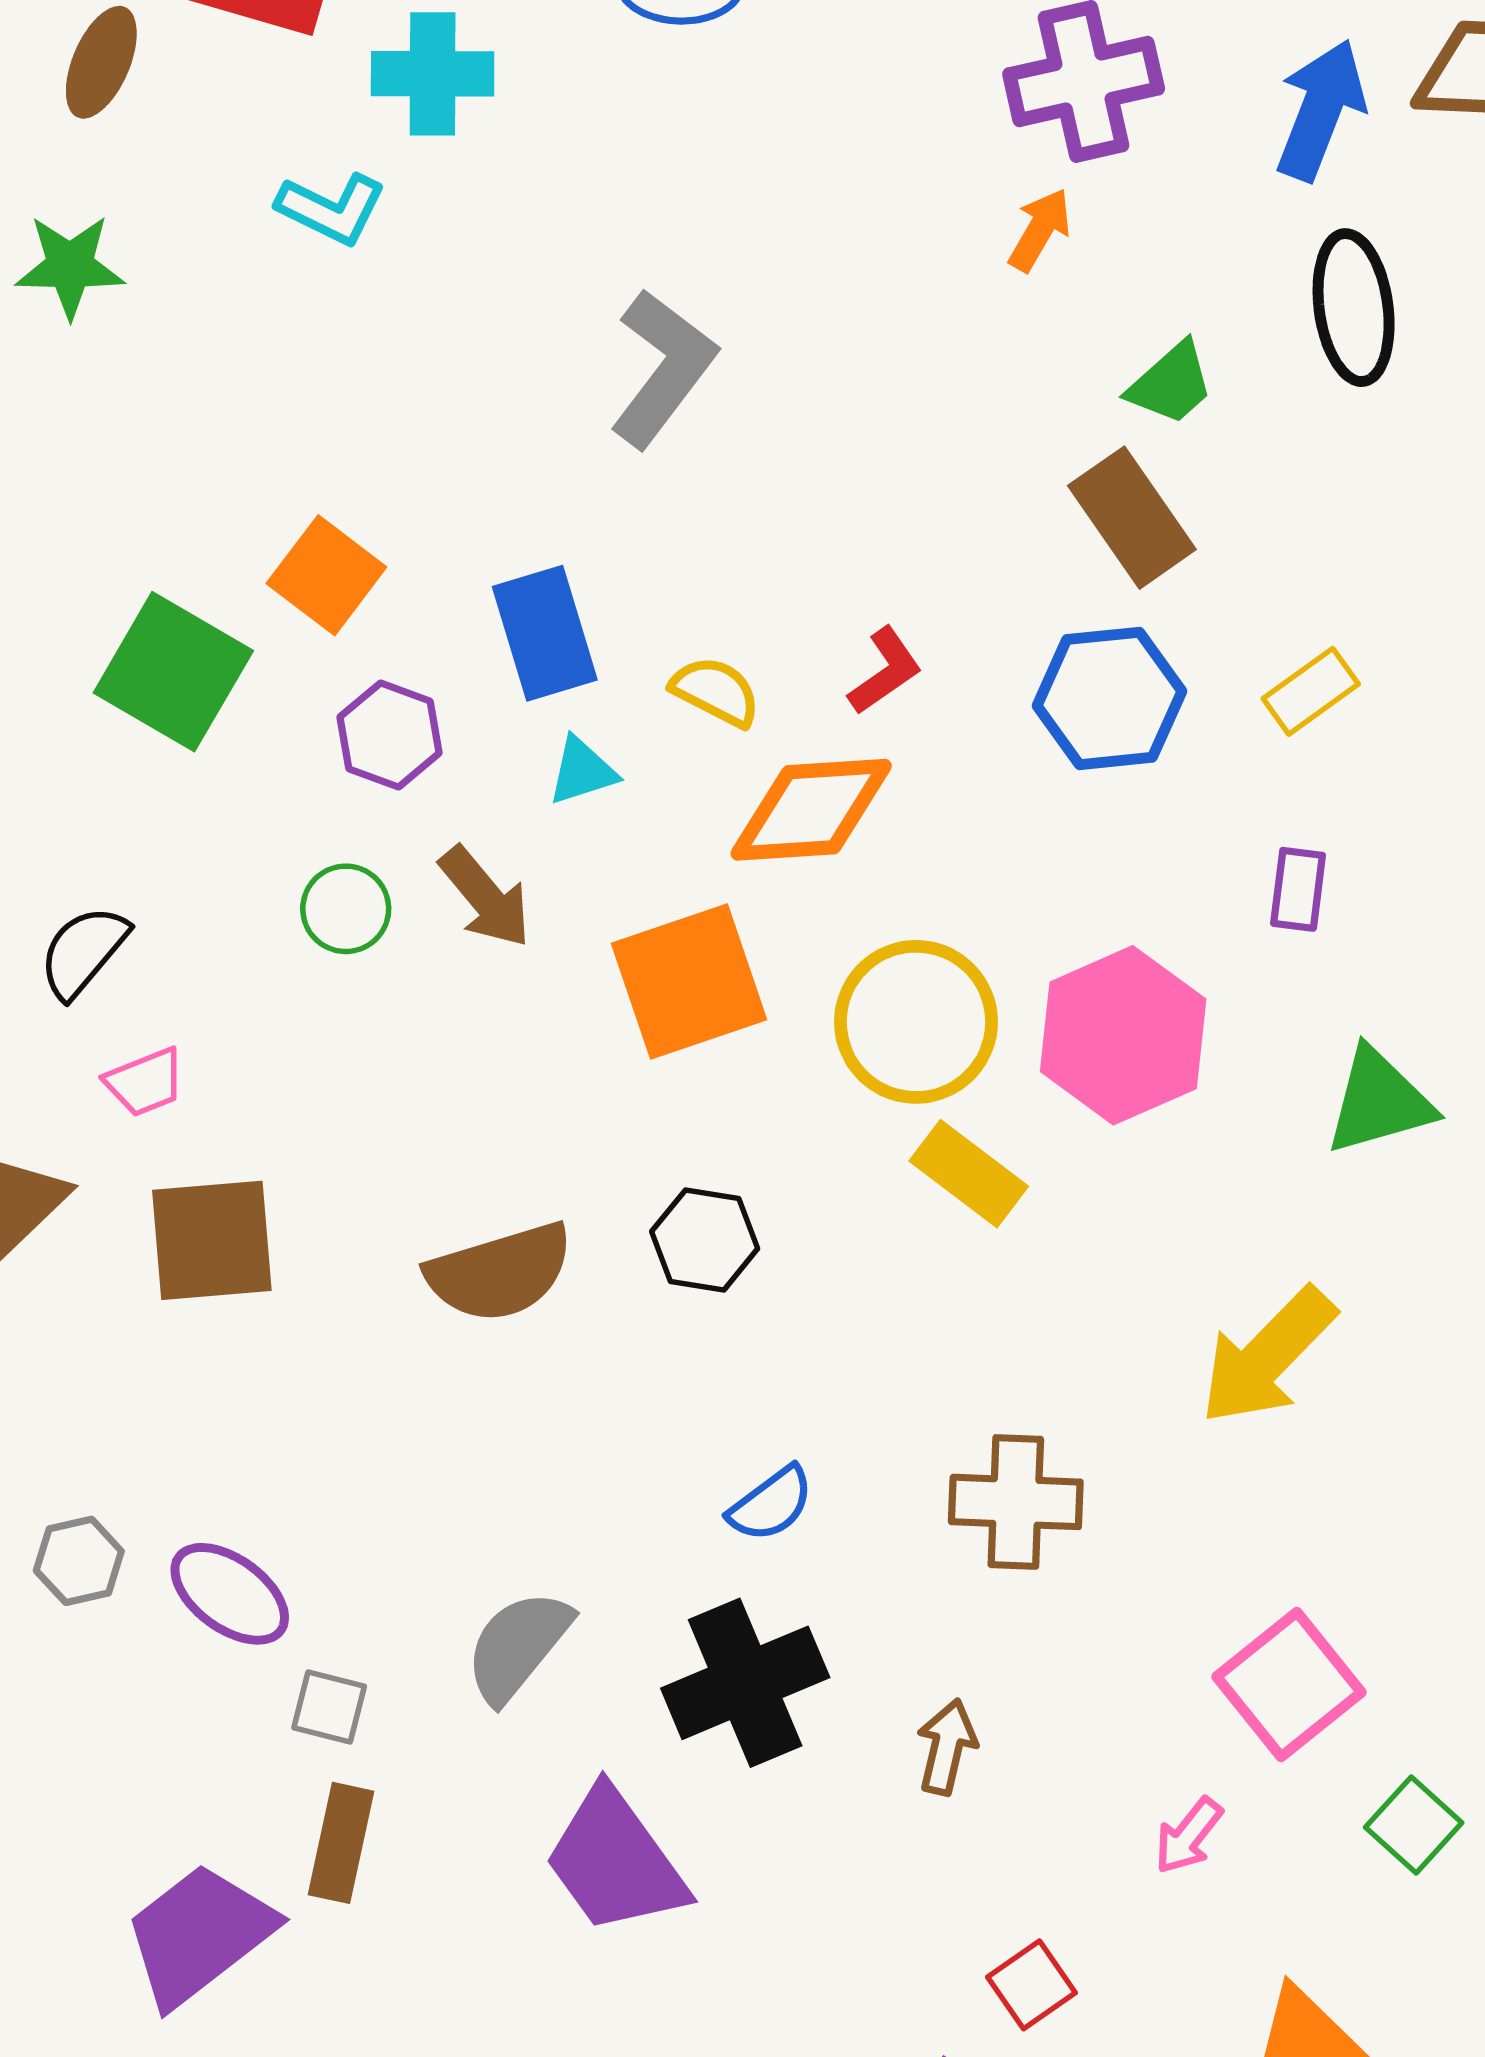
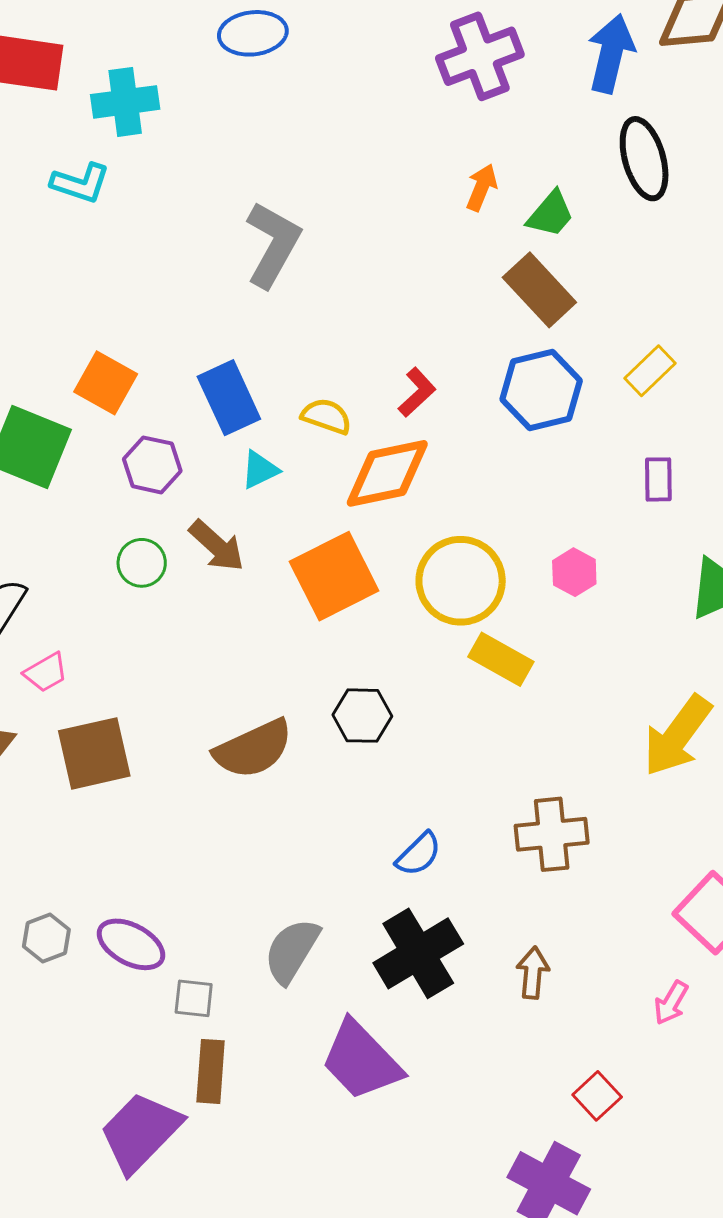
orange arrow: (1040, 230) -> (482, 187), moved
pink hexagon: (1123, 1035) -> (574, 572), size x0.5

